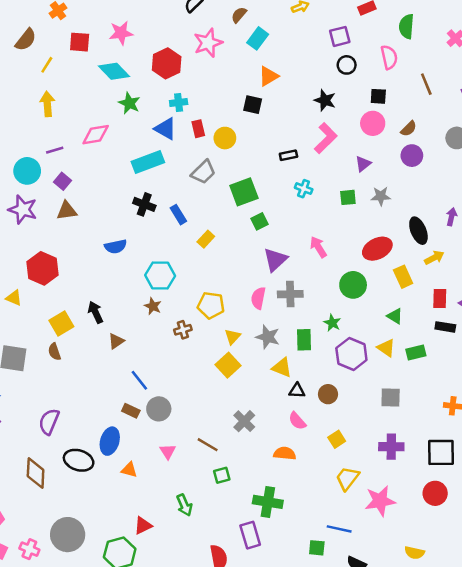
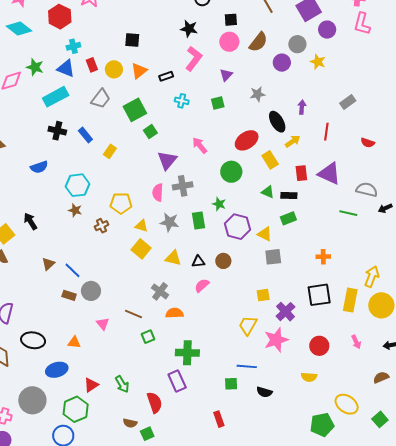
orange triangle: (268, 76) -> (139, 71), moved
green star: (129, 103) -> (35, 67), moved
brown semicircle: (409, 129) -> (258, 42), size x1.5
purple circle: (412, 156) -> (282, 63), moved
gray star: (381, 196) -> (258, 94), moved
black rectangle: (445, 327) -> (289, 195), moved
yellow triangle: (233, 337) -> (142, 226), turned -48
brown triangle: (116, 341) -> (48, 264), moved
yellow triangle: (386, 348) -> (265, 234), moved
yellow triangle: (282, 367) -> (173, 258), moved
pink semicircle: (297, 421) -> (202, 285), turned 98
yellow square: (337, 439) -> (263, 295), moved, turned 32
blue ellipse: (110, 441) -> (57, 370), moved, turned 65
purple cross: (391, 447) -> (285, 312), moved, turned -36
orange semicircle: (285, 453) -> (174, 313), moved
red circle: (435, 493) -> (319, 346), moved
green arrow: (184, 505) -> (122, 384), moved

